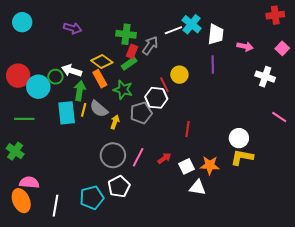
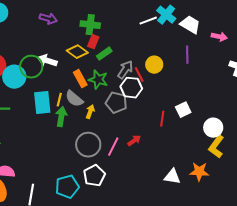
green cross: (126, 34) -> (90, 25), moved
white trapezoid: (216, 34) -> (190, 25), turned -65
gray arrow: (150, 45) -> (125, 70), moved
red rectangle: (132, 51) -> (93, 42), moved
green circle: (55, 77) -> (31, 67), size x1.5
orange rectangle: (100, 79) -> (80, 79), moved
green arrow: (80, 91) -> (61, 117), moved
gray pentagon: (141, 113) -> (116, 103), turned 30
yellow L-shape: (242, 157) -> (216, 147), turned -65
red arrow: (164, 158) -> (134, 141), moved
orange star: (210, 165) -> (199, 172), moved
white square: (187, 166) -> (183, 110), moved

